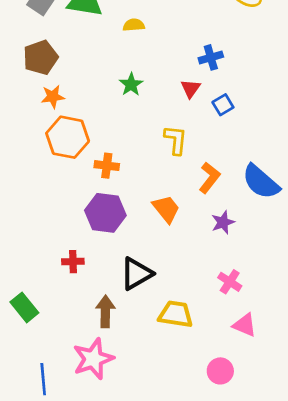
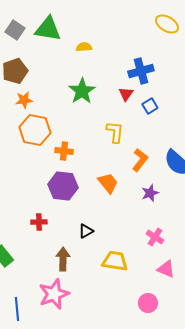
blue cross: (211, 57) -> (141, 71), size x1.4
green star: (131, 84) -> (82, 91), size x1.5
black triangle: (136, 274) -> (86, 231), size x0.6

